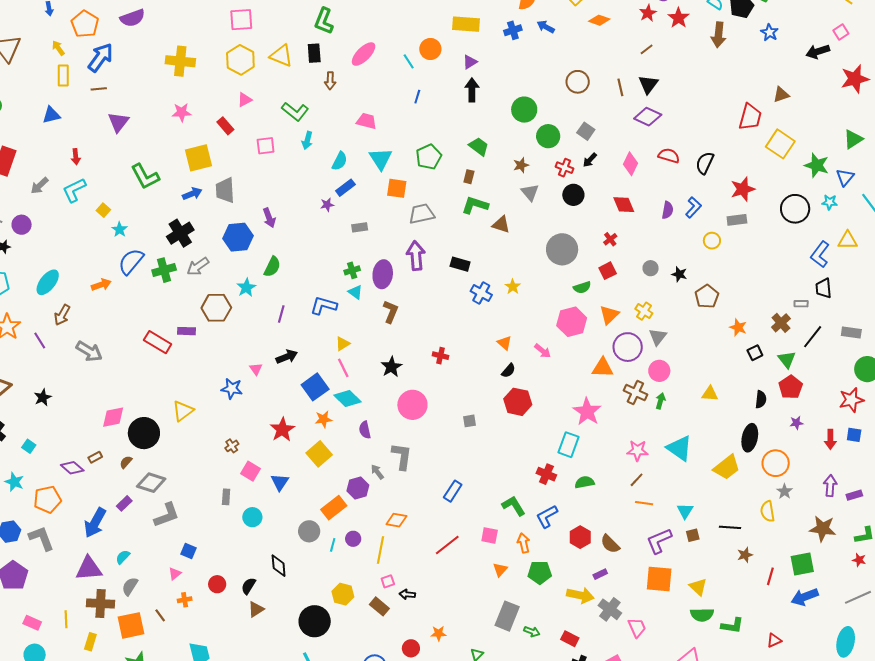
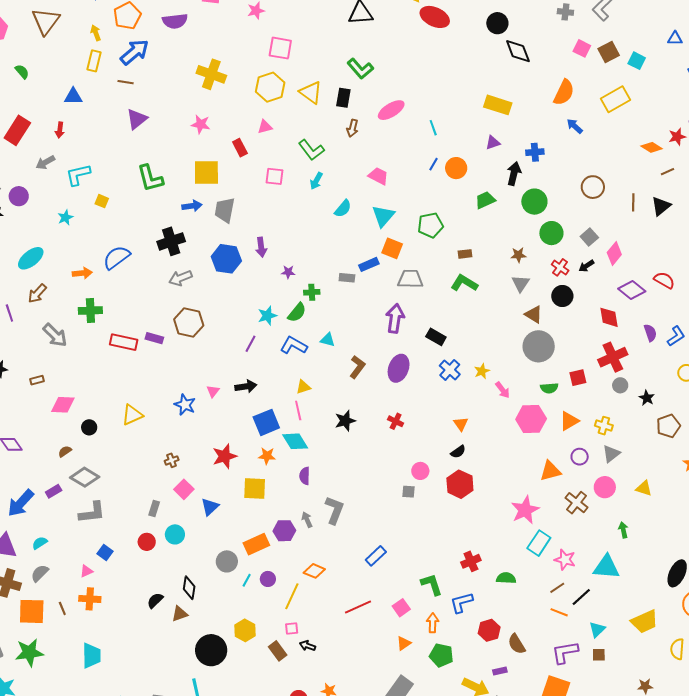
orange diamond: (599, 20) -> (652, 147), moved
green L-shape: (324, 21) -> (360, 69), turned -76
blue cross: (513, 30) -> (535, 152), moved
orange circle: (430, 49) -> (456, 168), moved
black arrow: (472, 90) -> (514, 174), moved
purple diamond: (648, 117) -> (632, 290), moved
green trapezoid: (479, 146) -> (485, 200), moved, turned -75
red arrow: (76, 157) -> (60, 130), moved
pink diamond: (630, 164) -> (614, 253), moved
brown rectangle: (469, 177) -> (465, 254), turned 56
blue rectangle: (345, 188) -> (369, 264), moved
purple star: (327, 205) -> (288, 272), moved
yellow square: (103, 210) -> (102, 201), turned -32
purple semicircle: (668, 210) -> (650, 333), turned -42
brown triangle: (501, 225) -> (534, 314), moved
cyan star: (120, 229) -> (65, 217), moved
red cross: (610, 239) -> (613, 357), moved, size x2.0
green semicircle: (272, 267) -> (297, 312), moved
green cross: (164, 270) -> (90, 311), moved
green cross: (352, 270) -> (312, 292), moved
purple ellipse: (383, 274) -> (399, 368), moved
cyan star: (246, 288) -> (267, 316), moved
cyan triangle: (355, 292) -> (328, 340), turned -35
yellow cross: (644, 311) -> (604, 426), turned -30
red rectangle: (158, 342) -> (124, 342), turned -32
purple circle: (628, 347) -> (580, 457), size x0.6
pink arrow: (543, 351) -> (503, 390), moved
orange triangle: (603, 368) -> (550, 471), turned -30
yellow triangle: (710, 394) -> (644, 488), moved
green arrow: (660, 401) -> (623, 530), moved, turned -42
pink circle: (412, 405) -> (420, 471), moved, size x0.6
black circle: (144, 433) -> (89, 427), size x0.5
cyan rectangle: (569, 445) -> (539, 543), moved
cyan triangle: (679, 448) -> (606, 567), turned -44
yellow square: (319, 454) -> (255, 488), turned 30
brown rectangle: (95, 457) -> (37, 380), moved
yellow trapezoid: (727, 467) -> (645, 622), moved
red cross: (546, 474) -> (471, 561), turned 30
black line: (730, 527) -> (581, 597), moved, turned -60
pink square: (490, 535) -> (401, 608), turned 30
red circle: (217, 584) -> (147, 542), moved
orange cross: (185, 600) -> (90, 599), size x1.5
brown triangle: (256, 609) -> (180, 614), moved

